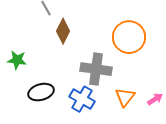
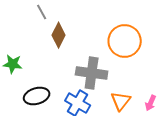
pink arrow: (155, 99) -> (151, 103), turned 147

